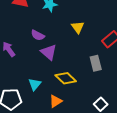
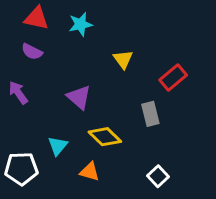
purple semicircle: (38, 35) -> (32, 52), moved
orange triangle: (56, 101) -> (90, 172), turned 48

